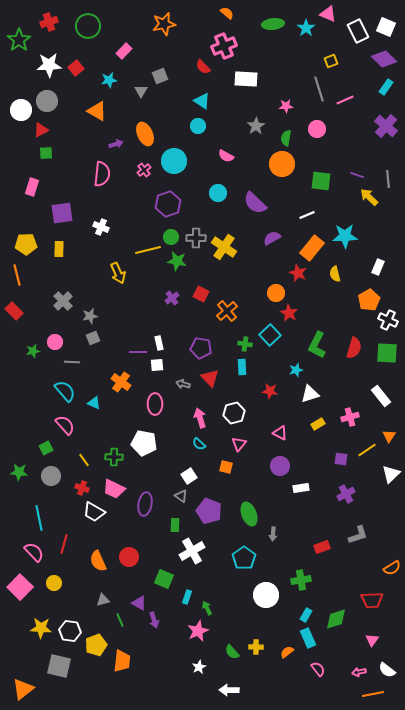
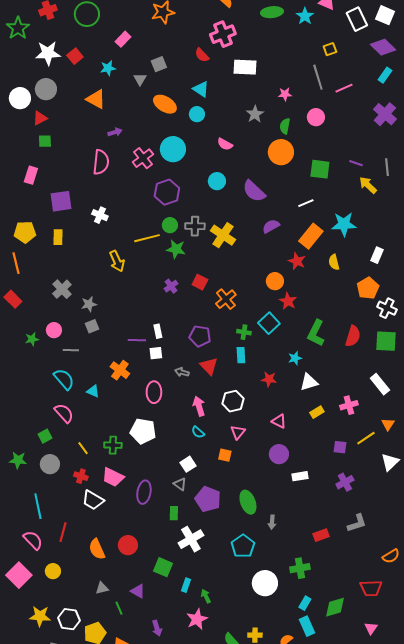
orange ellipse: (145, 134) -> (165, 104), moved, turned -35
pink cross: (144, 170) -> (143, 158), size x1.5
purple arrow: (154, 620) -> (157, 628), moved

